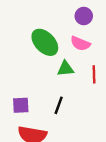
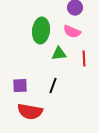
green ellipse: (45, 42) -> (41, 31), turned 50

